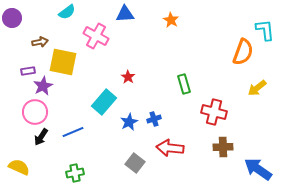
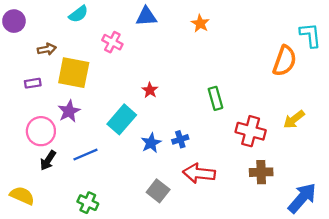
pink cross: (96, 36) -> (112, 42), size x0.7
purple star: (43, 86) -> (69, 111), moved
yellow arrow: (257, 88) -> (294, 119), moved
blue arrow: (258, 169) -> (302, 198), turned 96
green cross: (75, 173) -> (88, 203), turned 36

